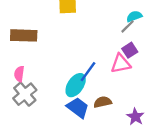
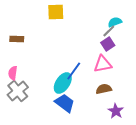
brown rectangle: (24, 35) -> (17, 39), size x0.6
purple square: (130, 50) -> (108, 44), moved
brown semicircle: (103, 102) -> (104, 89), moved

